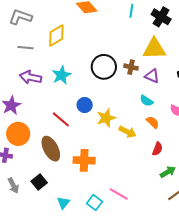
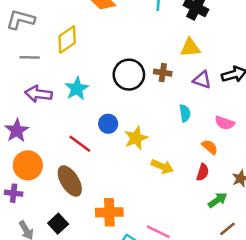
yellow triangle: (154, 49) -> (190, 48), size x0.7
purple triangle: (152, 76) -> (202, 80), moved
cyan semicircle: (146, 101) -> (185, 113), turned -128
orange semicircle: (153, 122) -> (210, 147), moved
yellow arrow: (128, 132) -> (162, 166), moved
orange cross: (84, 160) -> (109, 212), moved

